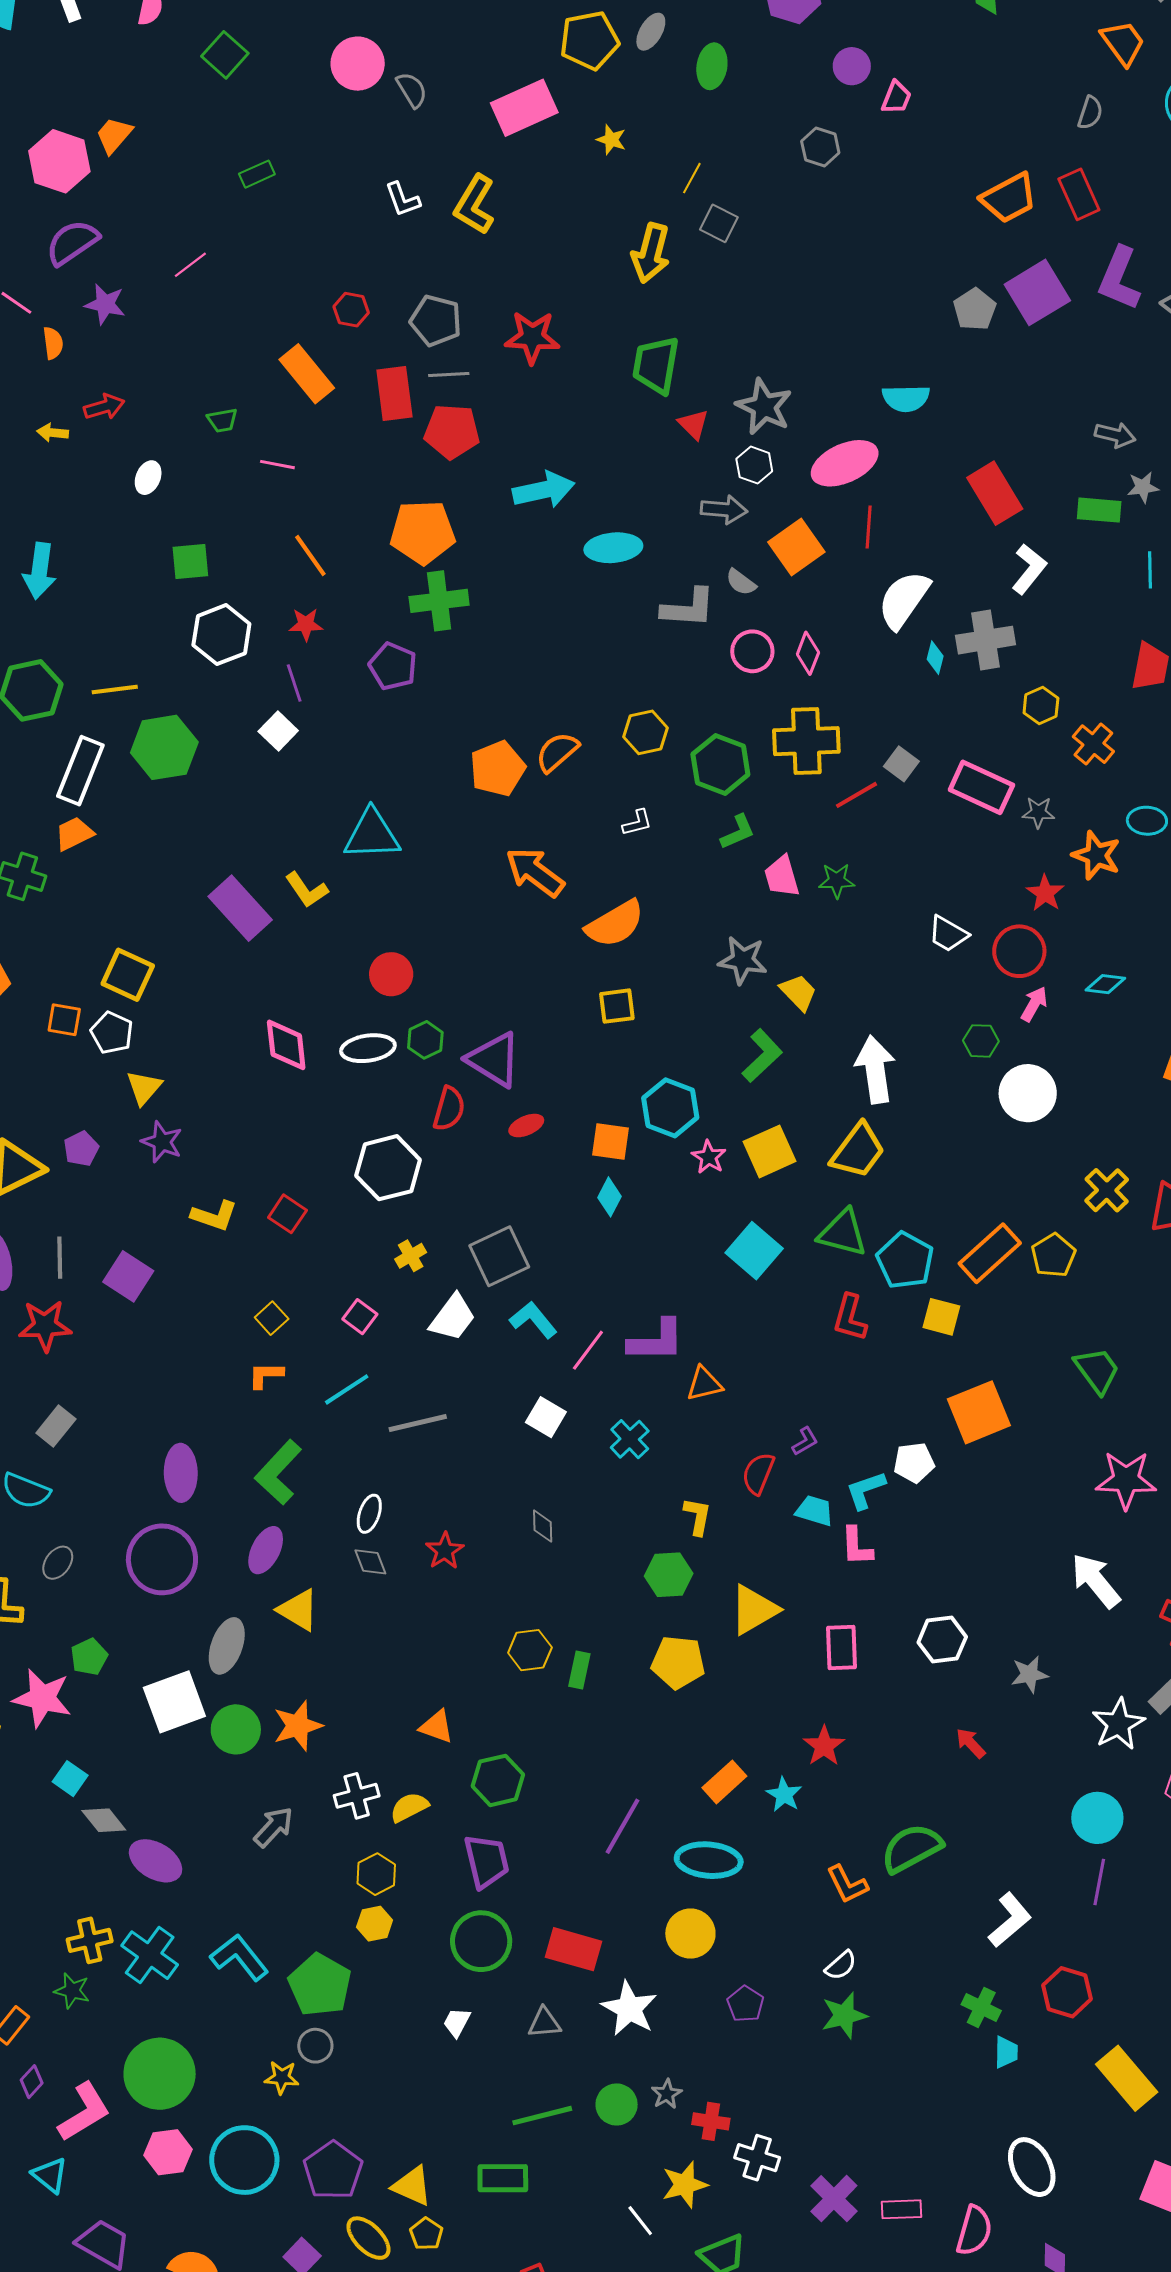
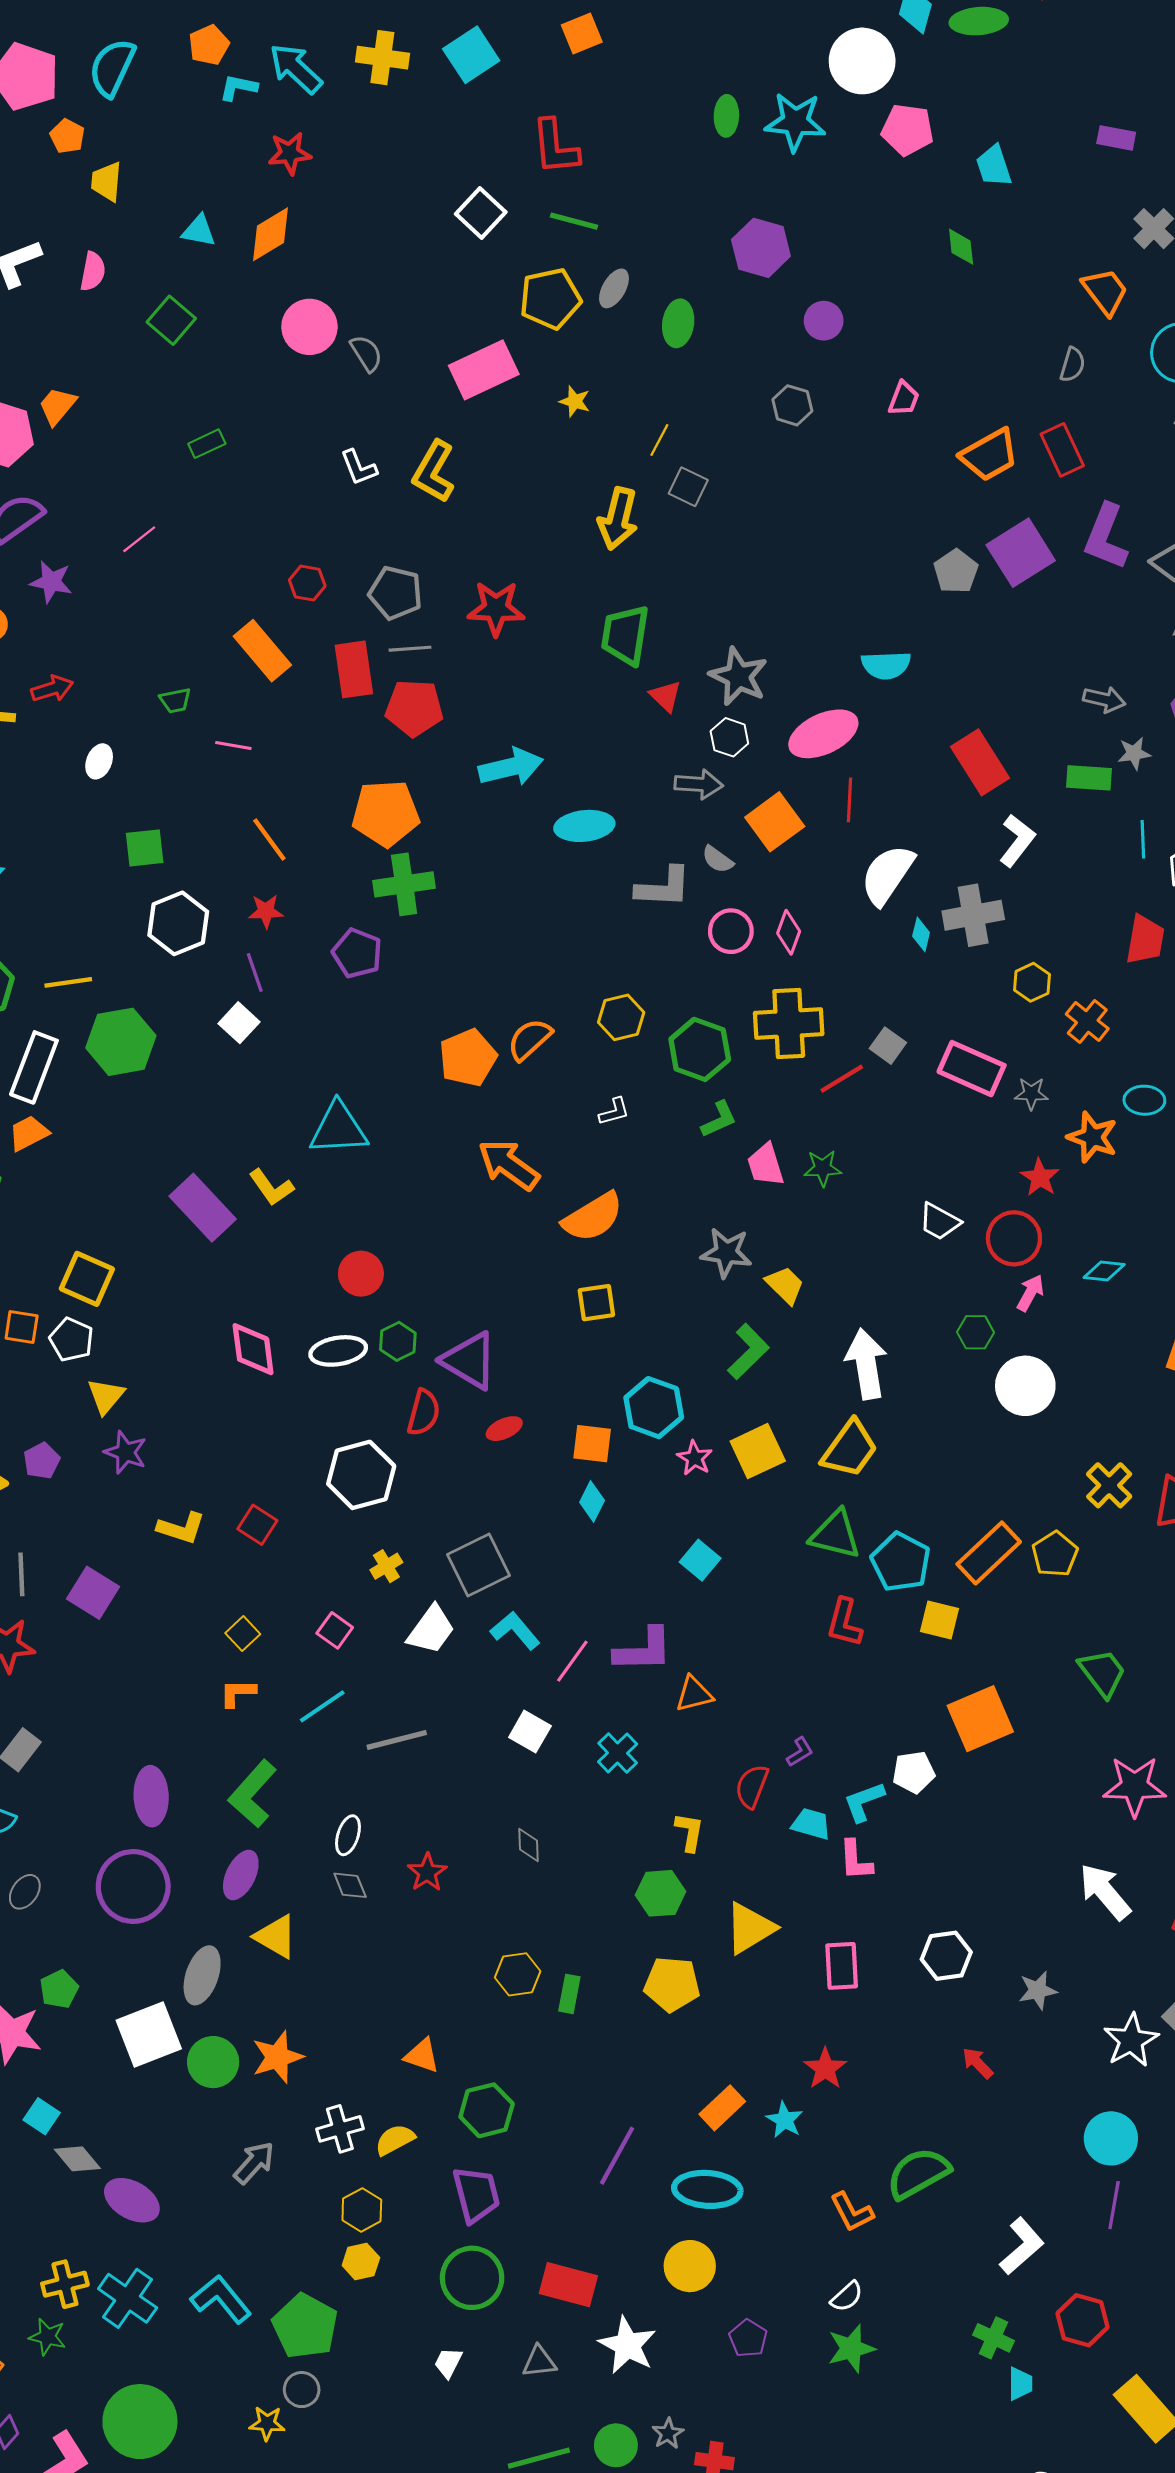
pink trapezoid: (896, 98) -> (904, 399), moved
cyan square: (754, 1251) -> (700, 1560), moved, size x0.7

